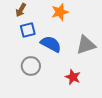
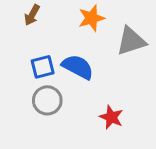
blue square: (28, 30) -> (43, 67), moved
gray triangle: (86, 45) -> (131, 41), moved

